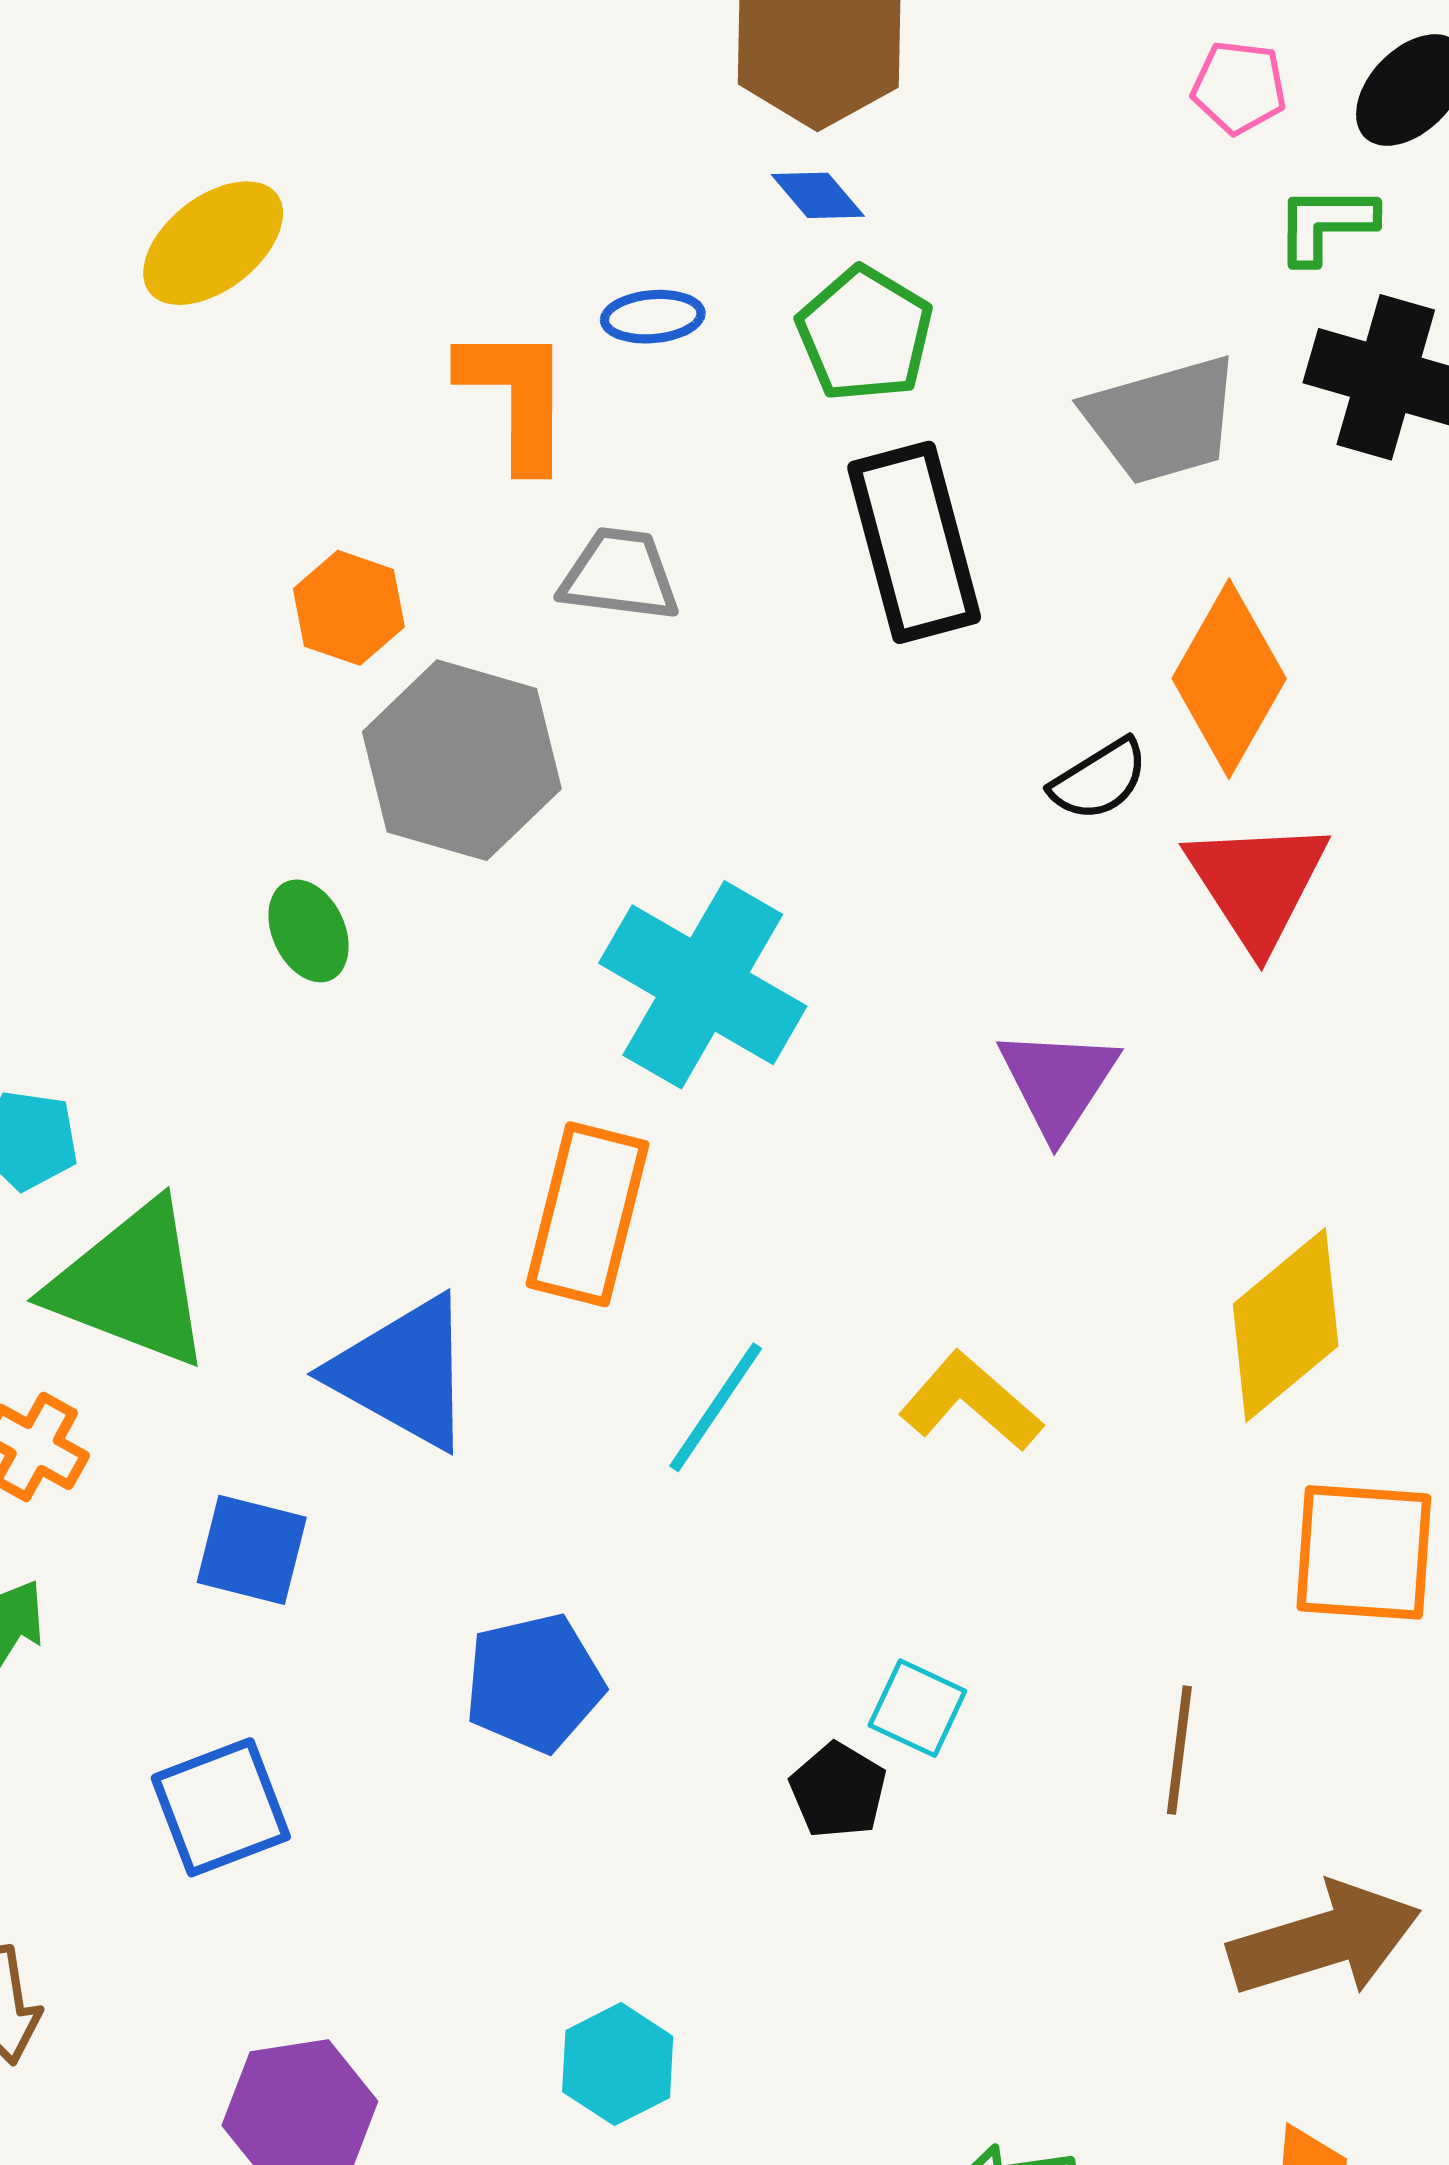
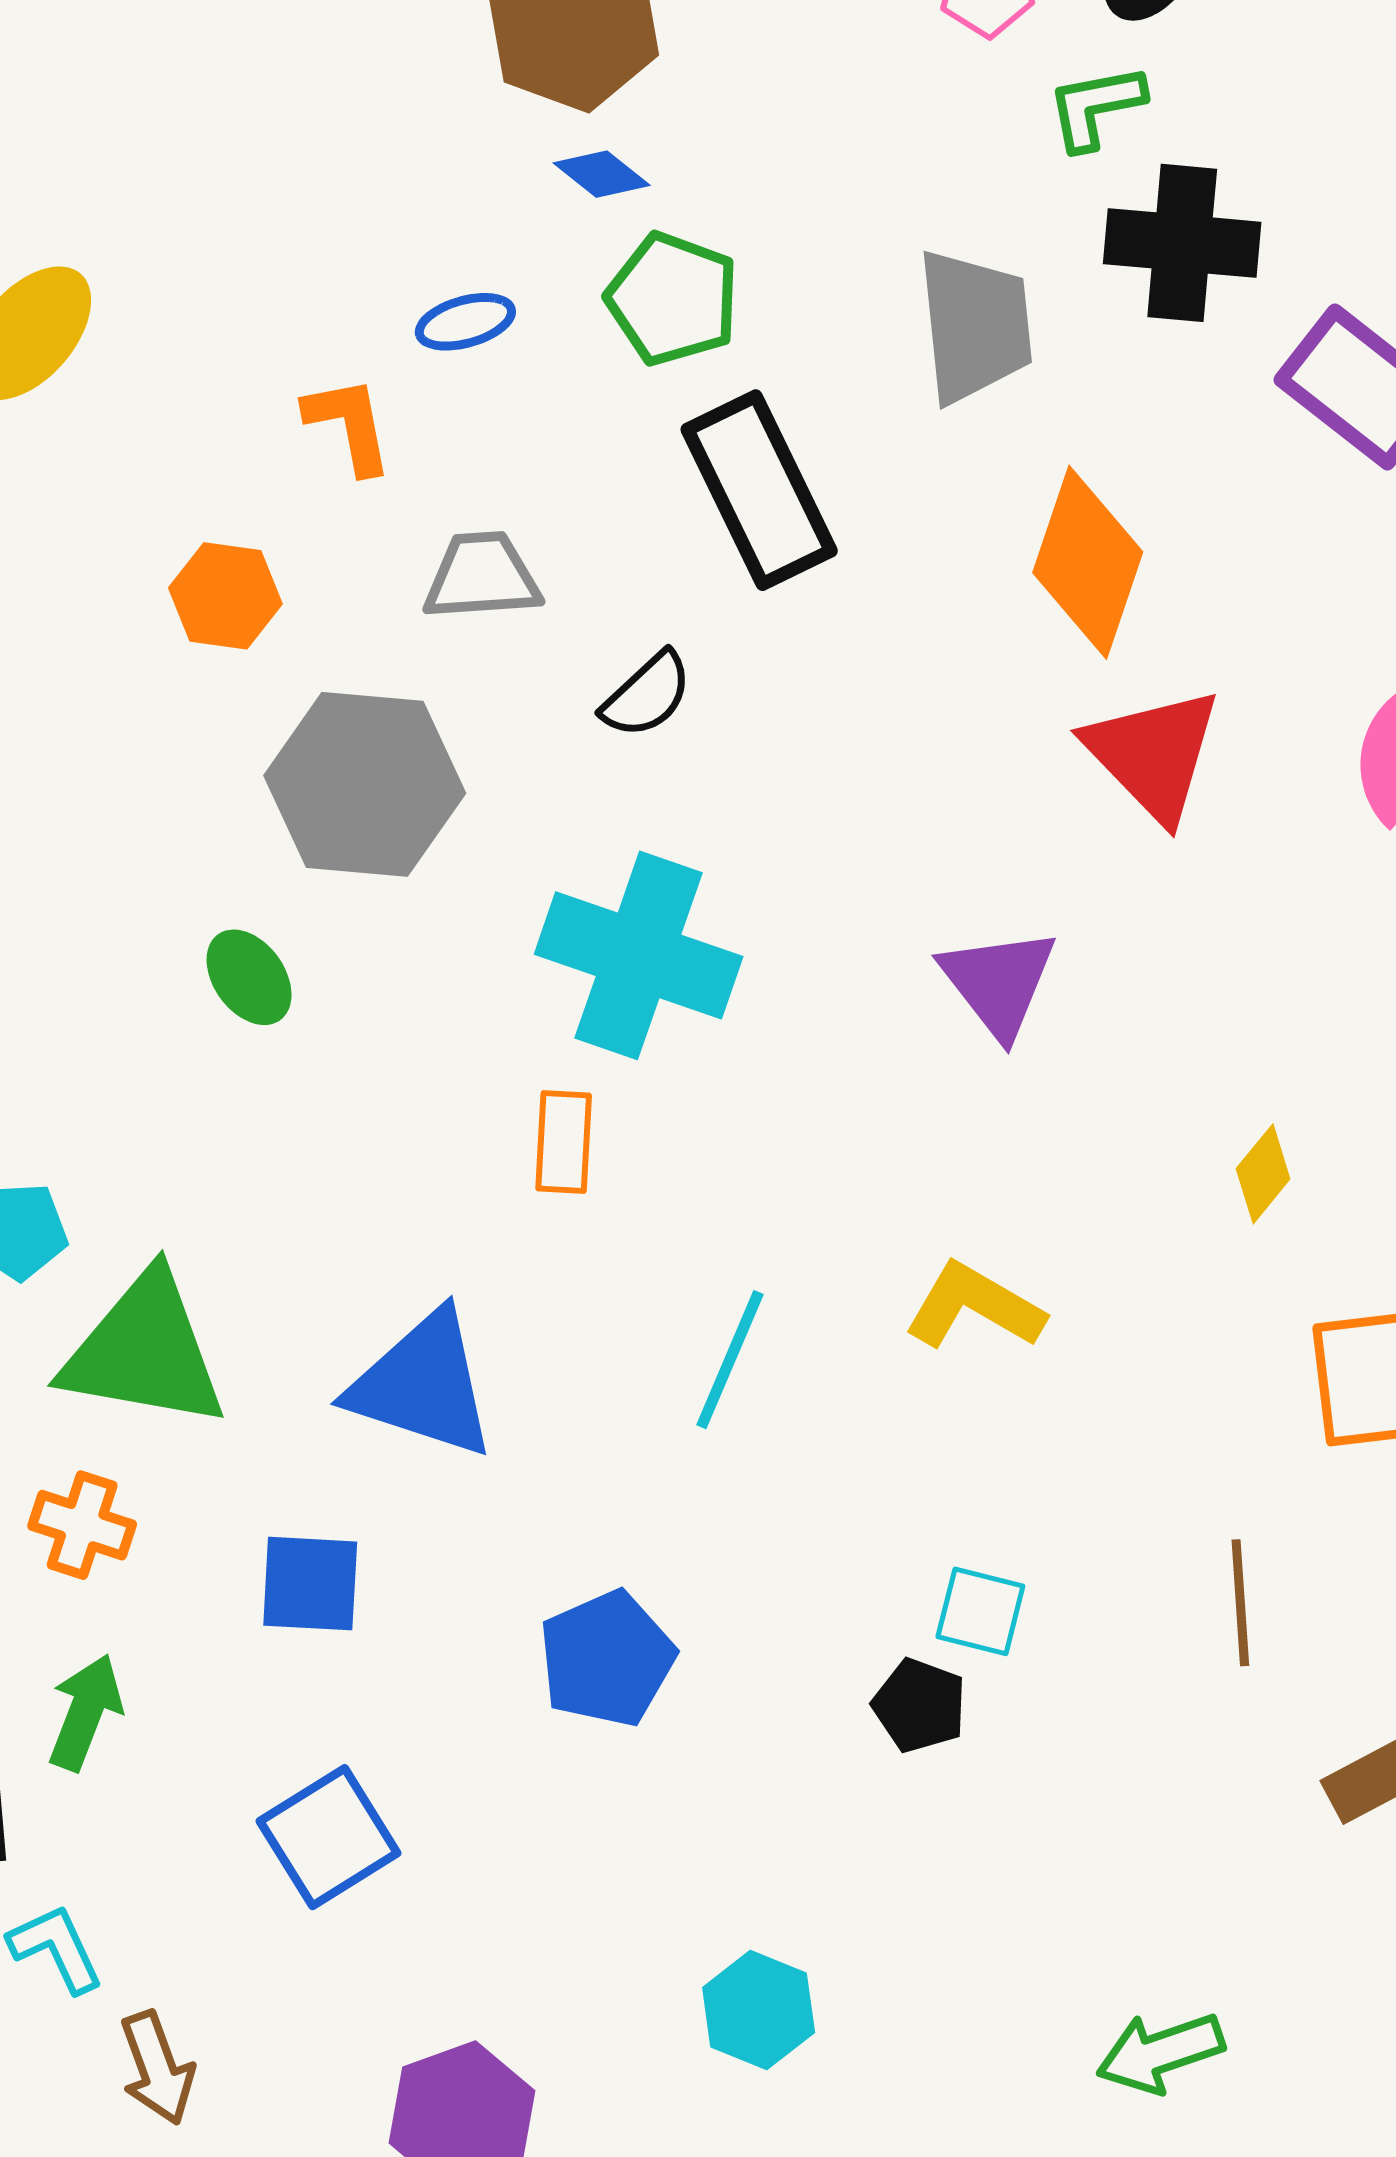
orange L-shape: (516, 397) -> (349, 425), size x0.7
gray trapezoid: (1162, 420) -> (975, 326), turned -69
orange hexagon: (349, 608) -> (225, 596), moved
black semicircle: (1099, 780) -> (647, 695), moved
orange rectangle: (588, 1214) -> (564, 1142), moved, size x0.6
yellow diamond: (1286, 1325) -> (1263, 1174), size x0.5

